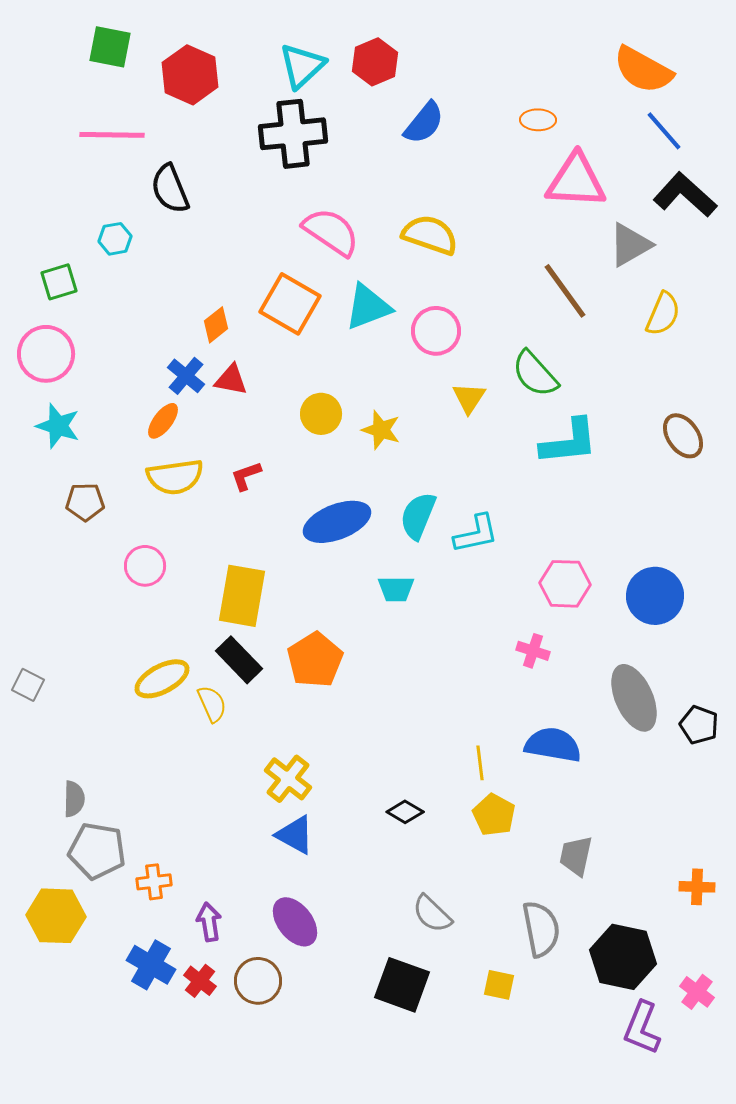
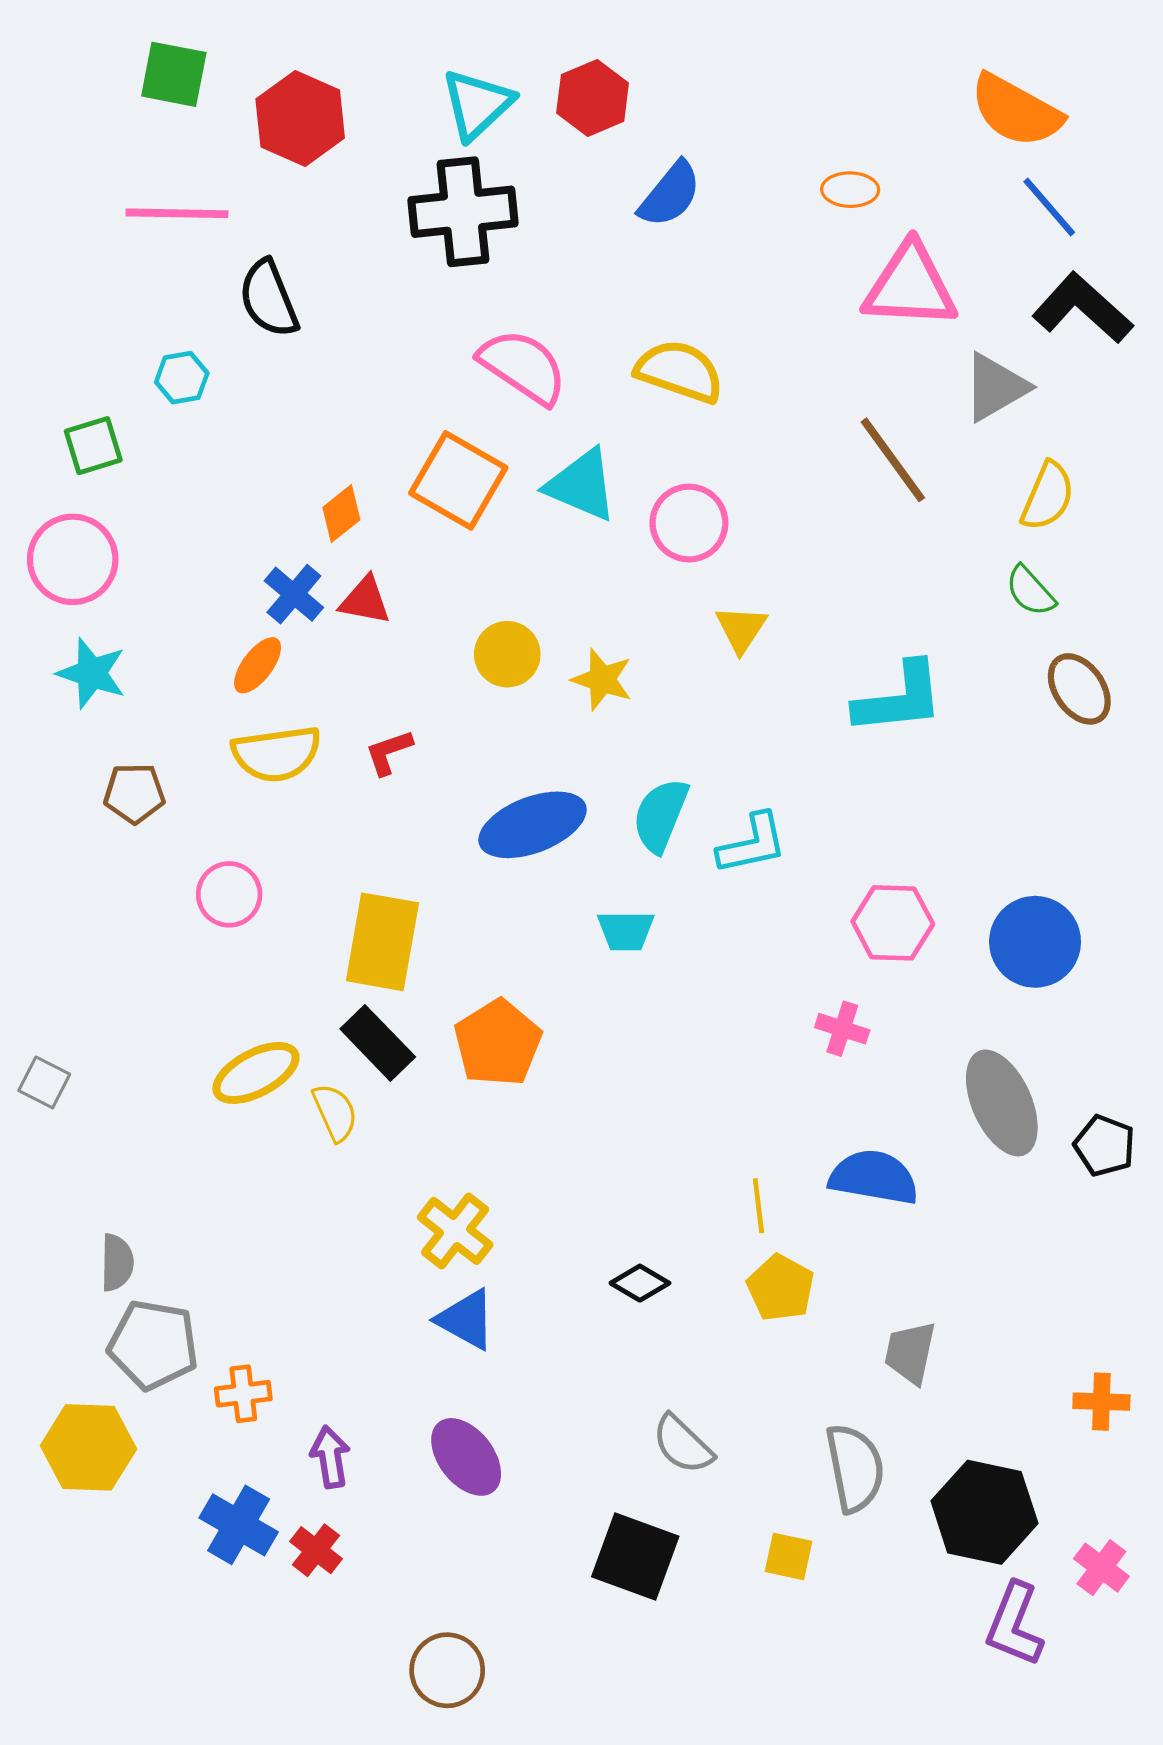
cyan triangle: (368, 307) -> (582, 485), turned 44
green semicircle: (535, 374) -> (1030, 591), moved, size x0.7
brown circle: (258, 981) -> (447, 1670), moved

